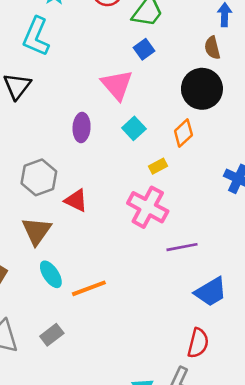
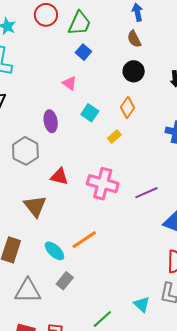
pink triangle: (117, 85) -> (70, 83), size x0.6
black circle: (202, 89) -> (134, 71), size x0.7
gray hexagon: (39, 177) -> (25, 151), moved
pink cross: (148, 207) -> (103, 184), moved
cyan ellipse: (51, 274) -> (55, 251), moved

